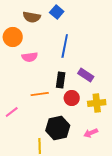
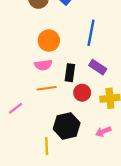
orange circle: (13, 37) -> (49, 41), moved
blue line: (65, 46) -> (91, 33), moved
pink semicircle: (30, 57) -> (43, 65), moved

